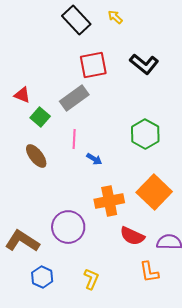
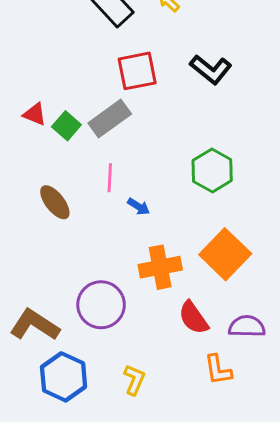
green square: (40, 117) -> (66, 126), moved
red semicircle: (132, 236) -> (193, 318), turned 30
blue hexagon: (42, 277) -> (64, 377), size x1.5

